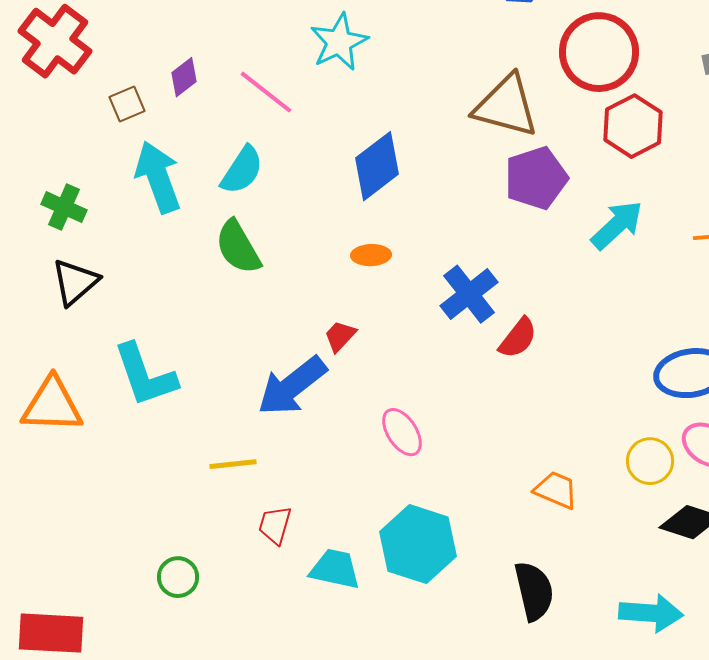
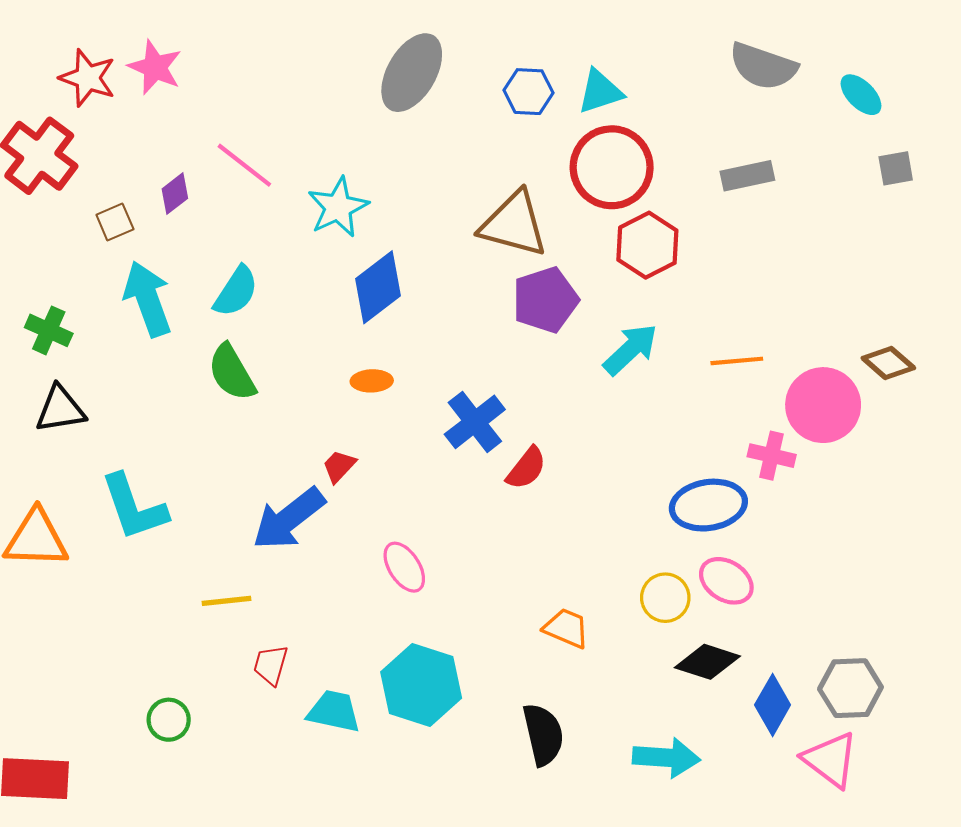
cyan star: (339, 42) -> (338, 207), moved
pink line: (266, 92) -> (244, 165), moved
black triangle: (75, 282) -> (60, 409), turned 32

